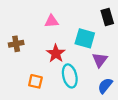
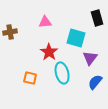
brown cross: (16, 44) -> (10, 32), moved

